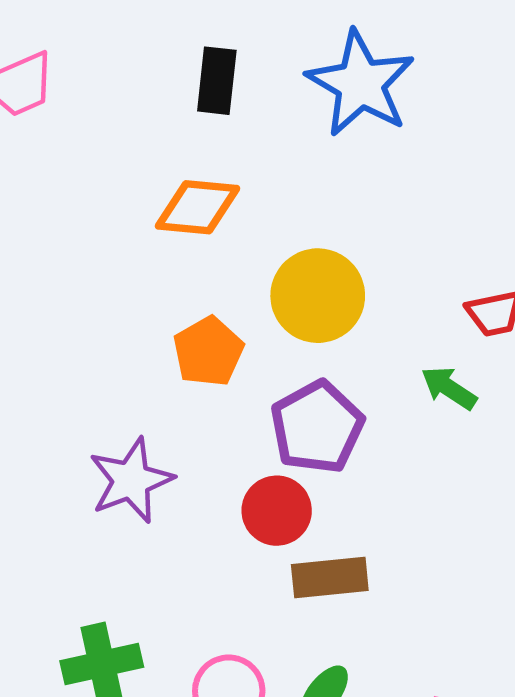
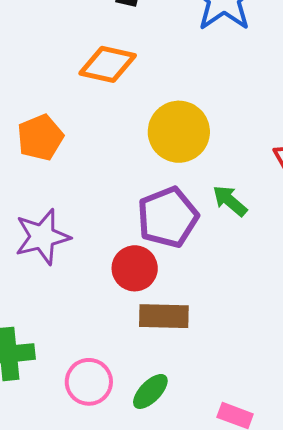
orange pentagon: (208, 352) -> (40, 137), moved
green arrow: (449, 388) -> (230, 201), moved

